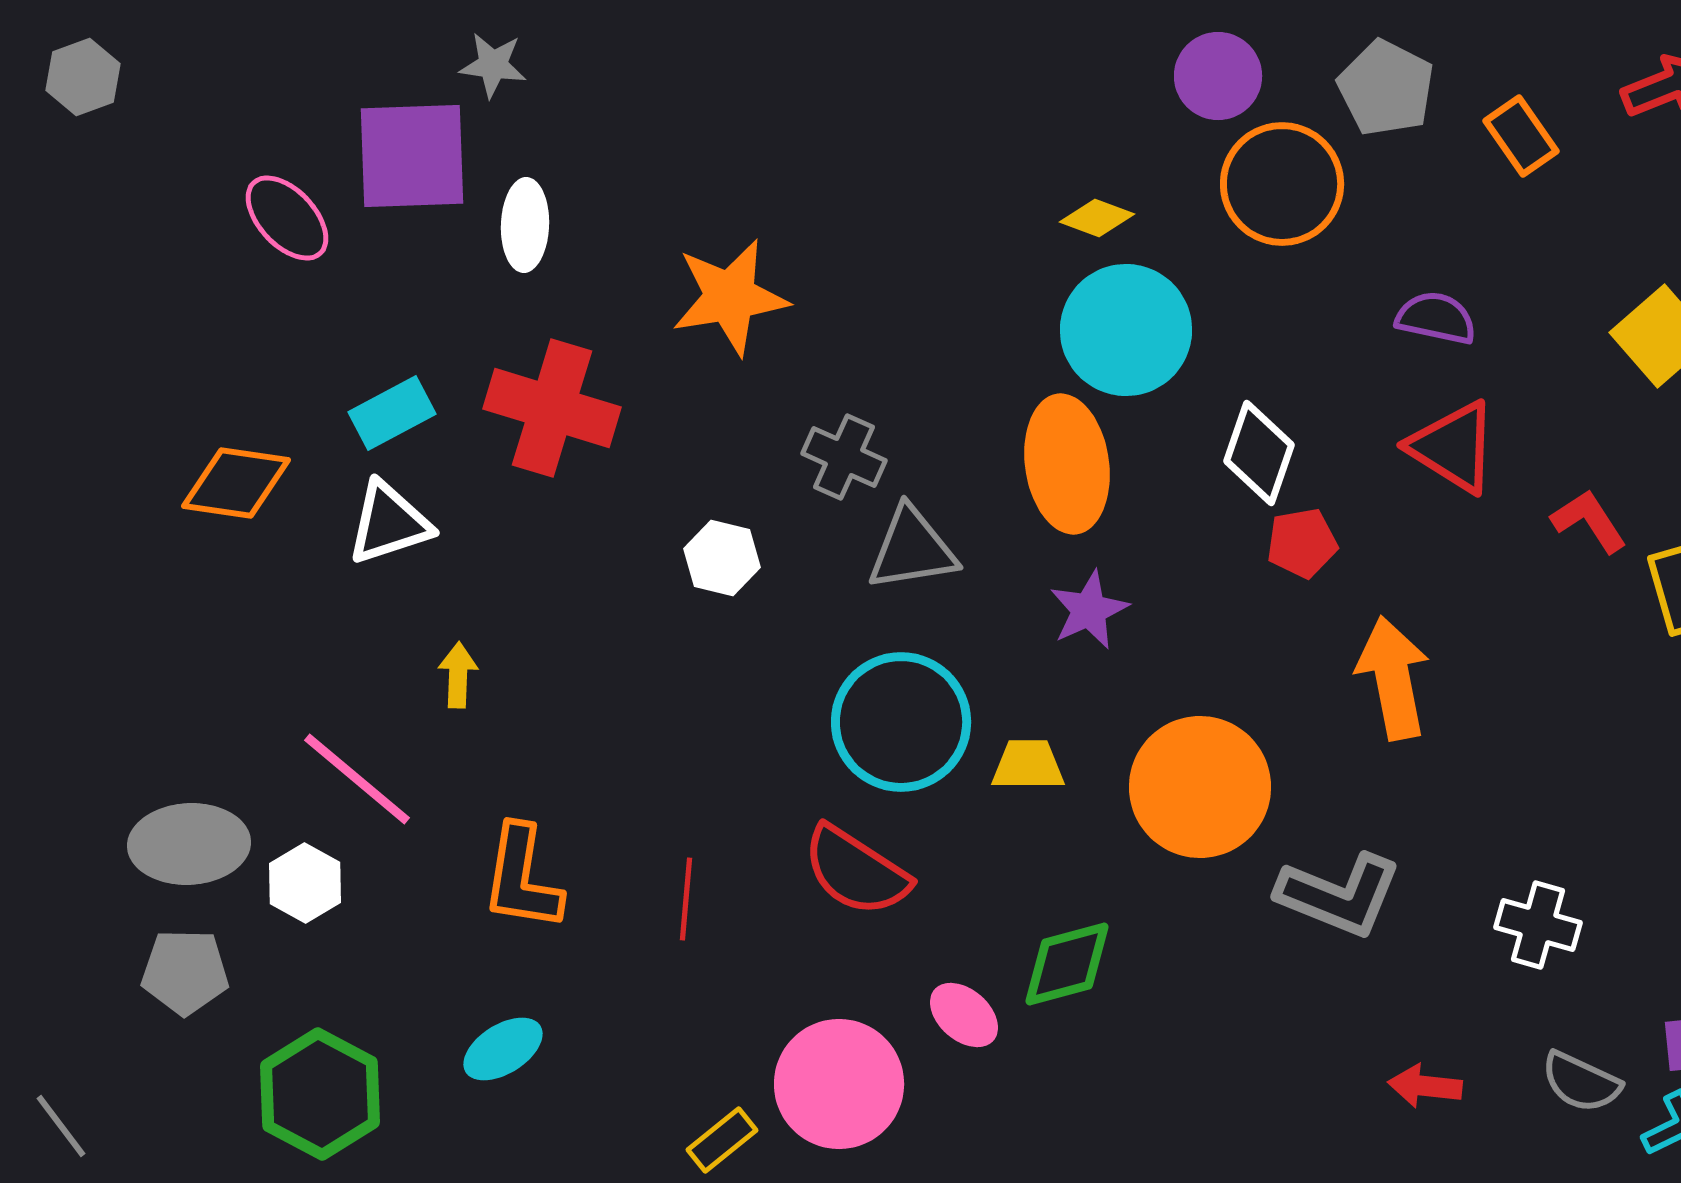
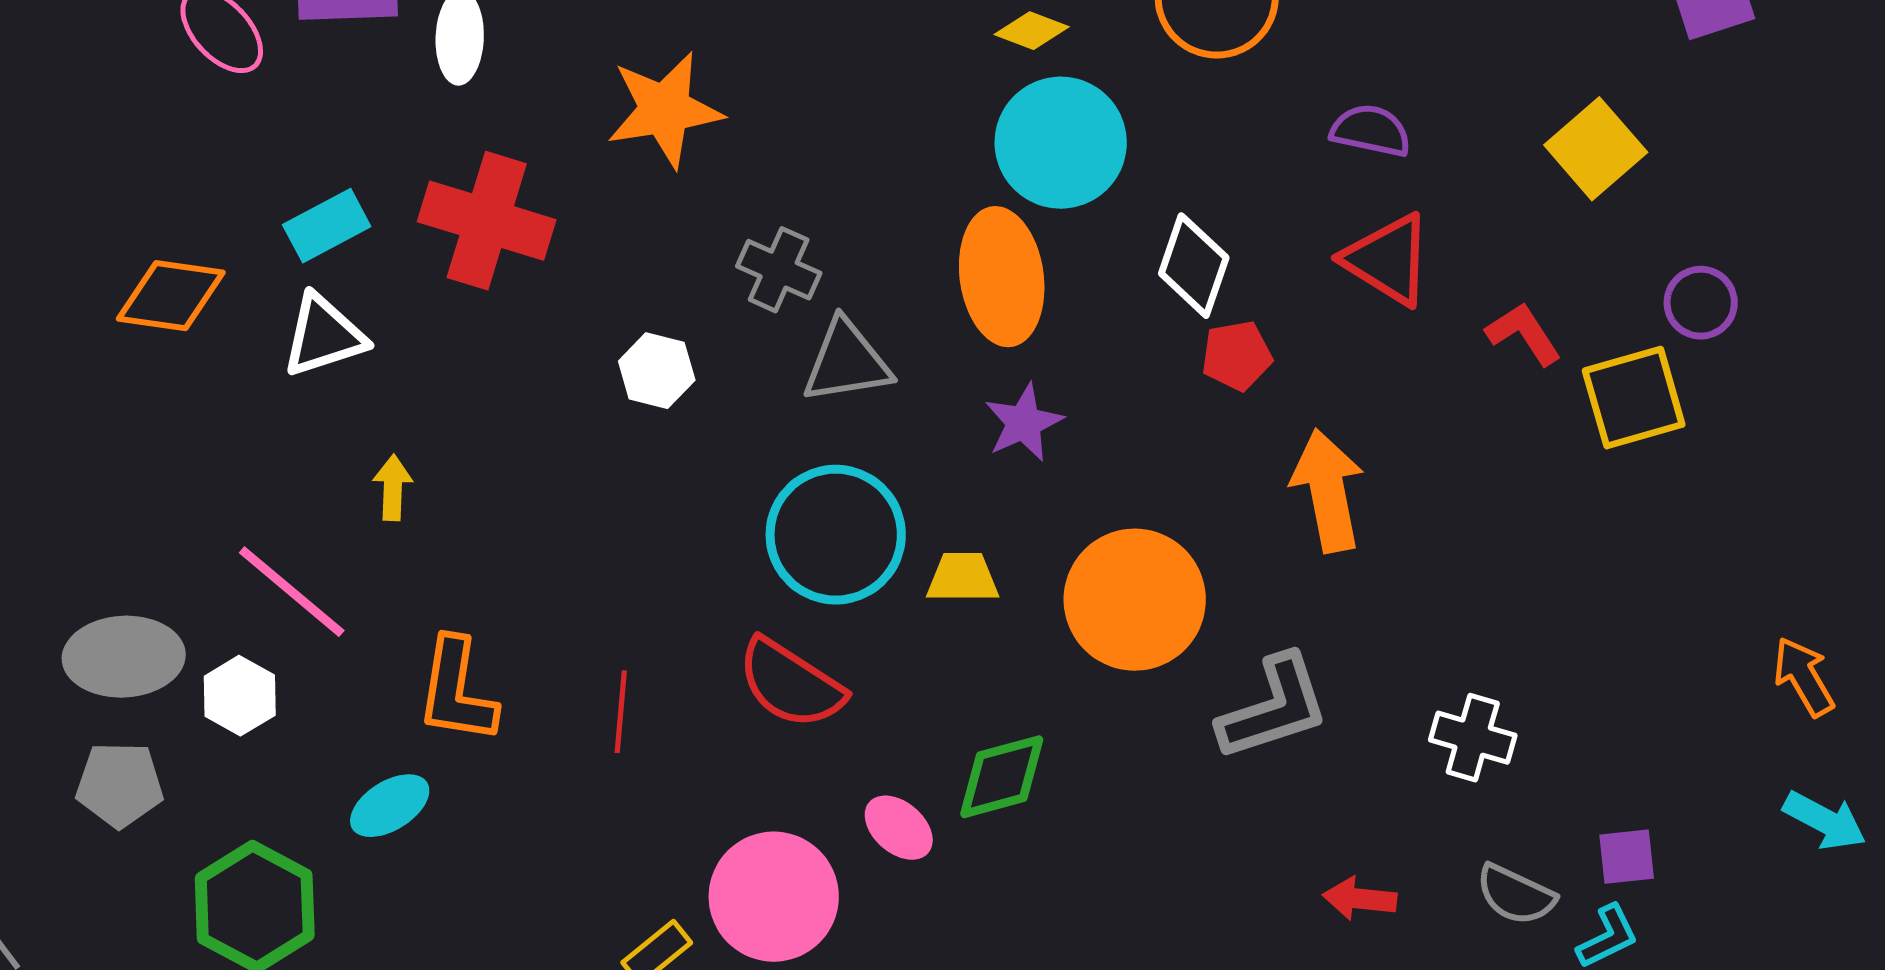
gray L-shape: (1339, 895) -> (1274, 708), turned -40
cyan ellipse: (503, 1049) -> (390, 806), moved

